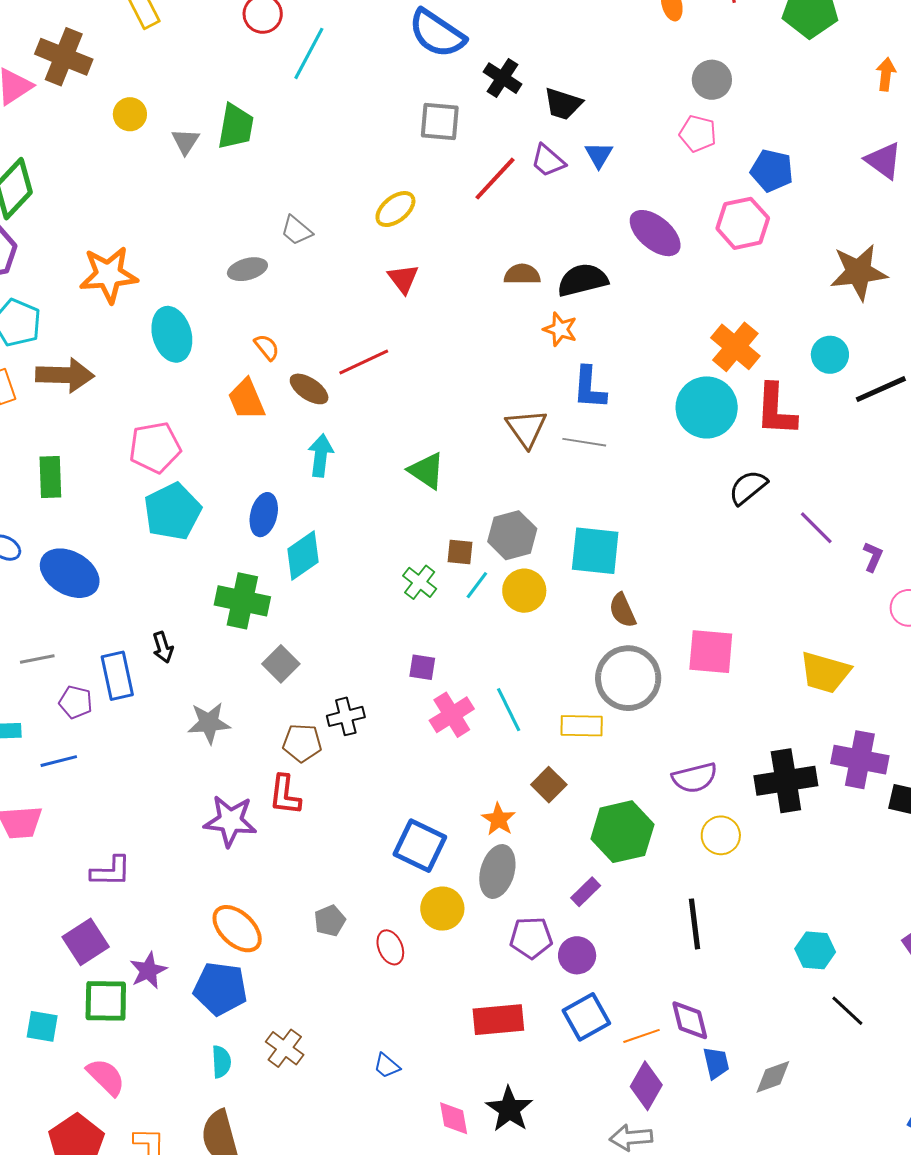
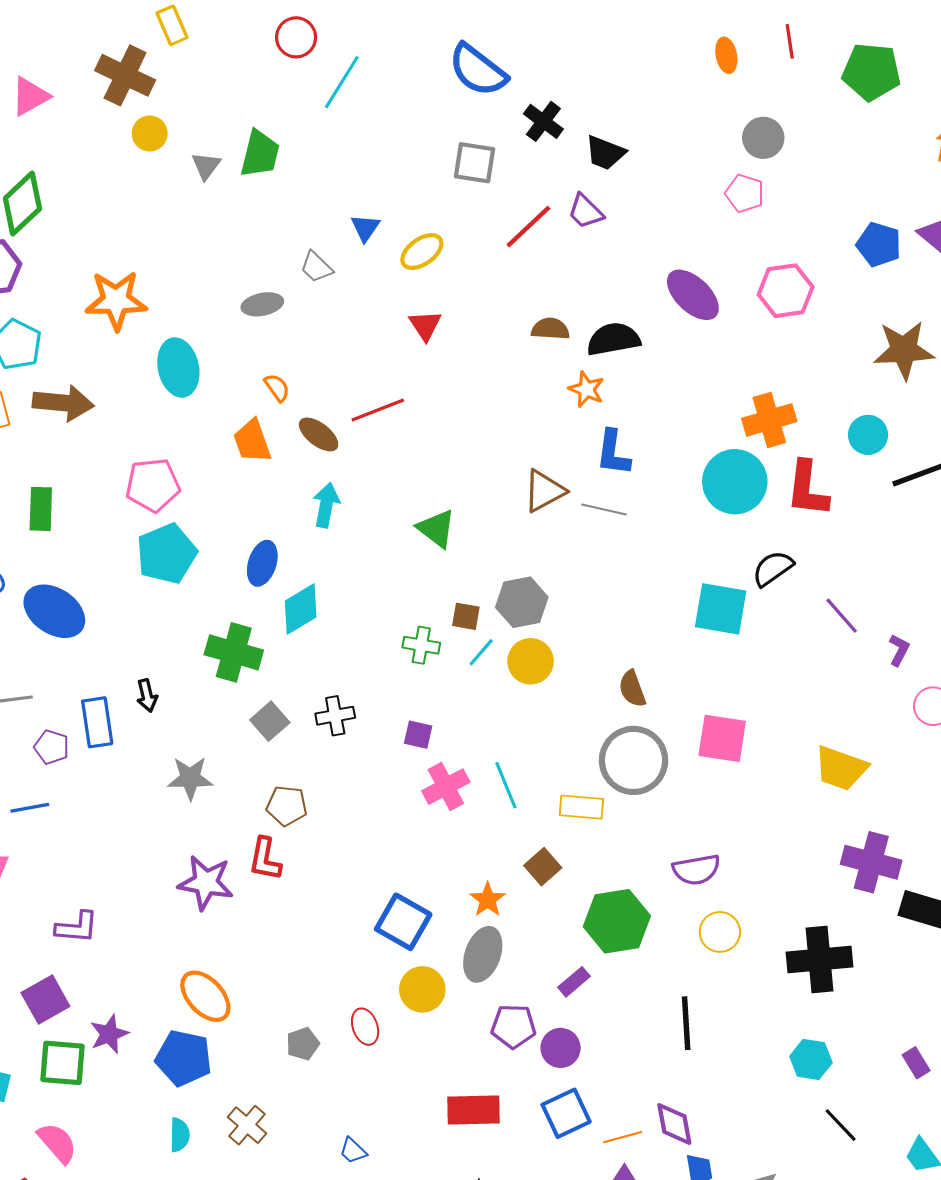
brown cross: (64, 57) -> (125, 75), moved
blue triangle: (599, 155) -> (365, 228), moved
blue pentagon: (772, 171) -> (879, 244), moved
orange cross: (735, 347) -> (769, 420), turned 30
brown triangle: (526, 428) -> (544, 491), turned 33
cyan square: (595, 551) -> (721, 609), moved
green cross: (420, 582) -> (421, 645), turned -32
black cross: (346, 716) -> (335, 716), moved
black cross: (786, 781) -> (820, 960), moved
gray pentagon: (330, 921) -> (303, 1044), moved

